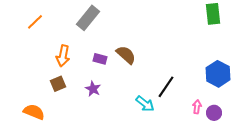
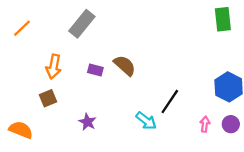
purple star: (93, 89) -> (87, 122), moved
purple circle: (214, 113) -> (231, 124), moved

